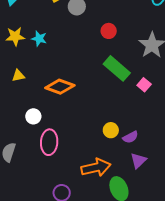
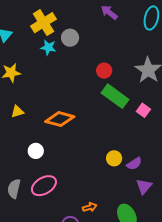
red circle: (109, 31) -> (104, 71), moved
cyan star: (39, 39) -> (48, 47), moved
pink ellipse: (49, 142) -> (44, 186), moved, turned 60
orange arrow: (96, 168) -> (90, 207), moved, size x0.5

